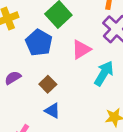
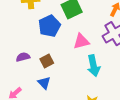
cyan arrow: (104, 73) -> (94, 66), turned 120
purple semicircle: (13, 78) -> (23, 57), moved

